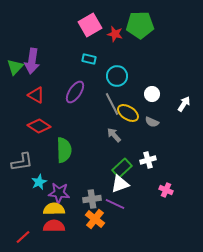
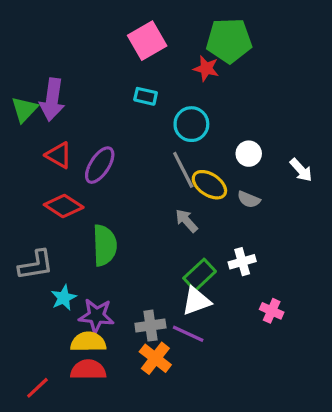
red star: (115, 34) -> (206, 68), moved
purple ellipse: (75, 92) -> (100, 165), moved
white arrow: (184, 104) -> (301, 170), turned 105

